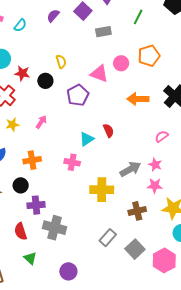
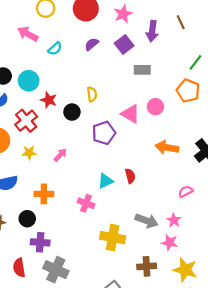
green line: (138, 17) -> (196, 62), moved
orange pentagon: (149, 56) -> (188, 91), moved, turned 30
gray arrow: (130, 169) -> (147, 221), turned 40

